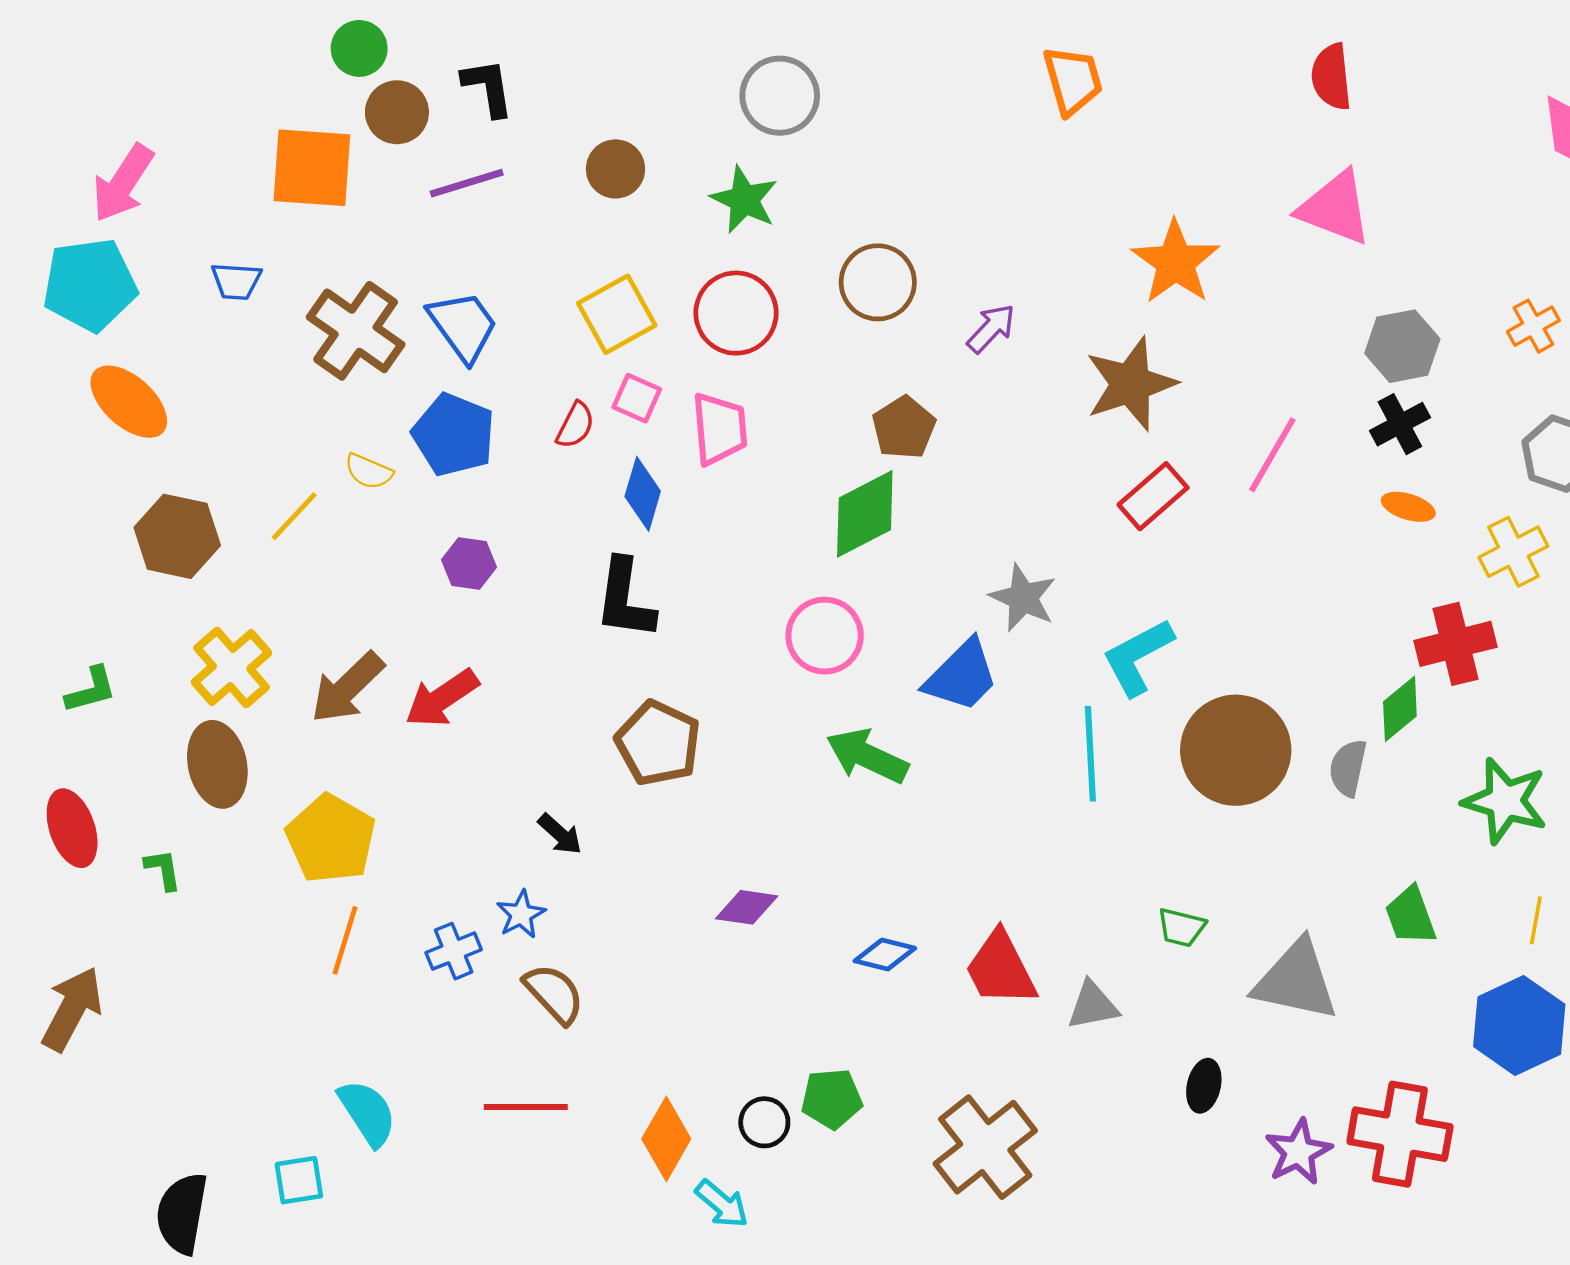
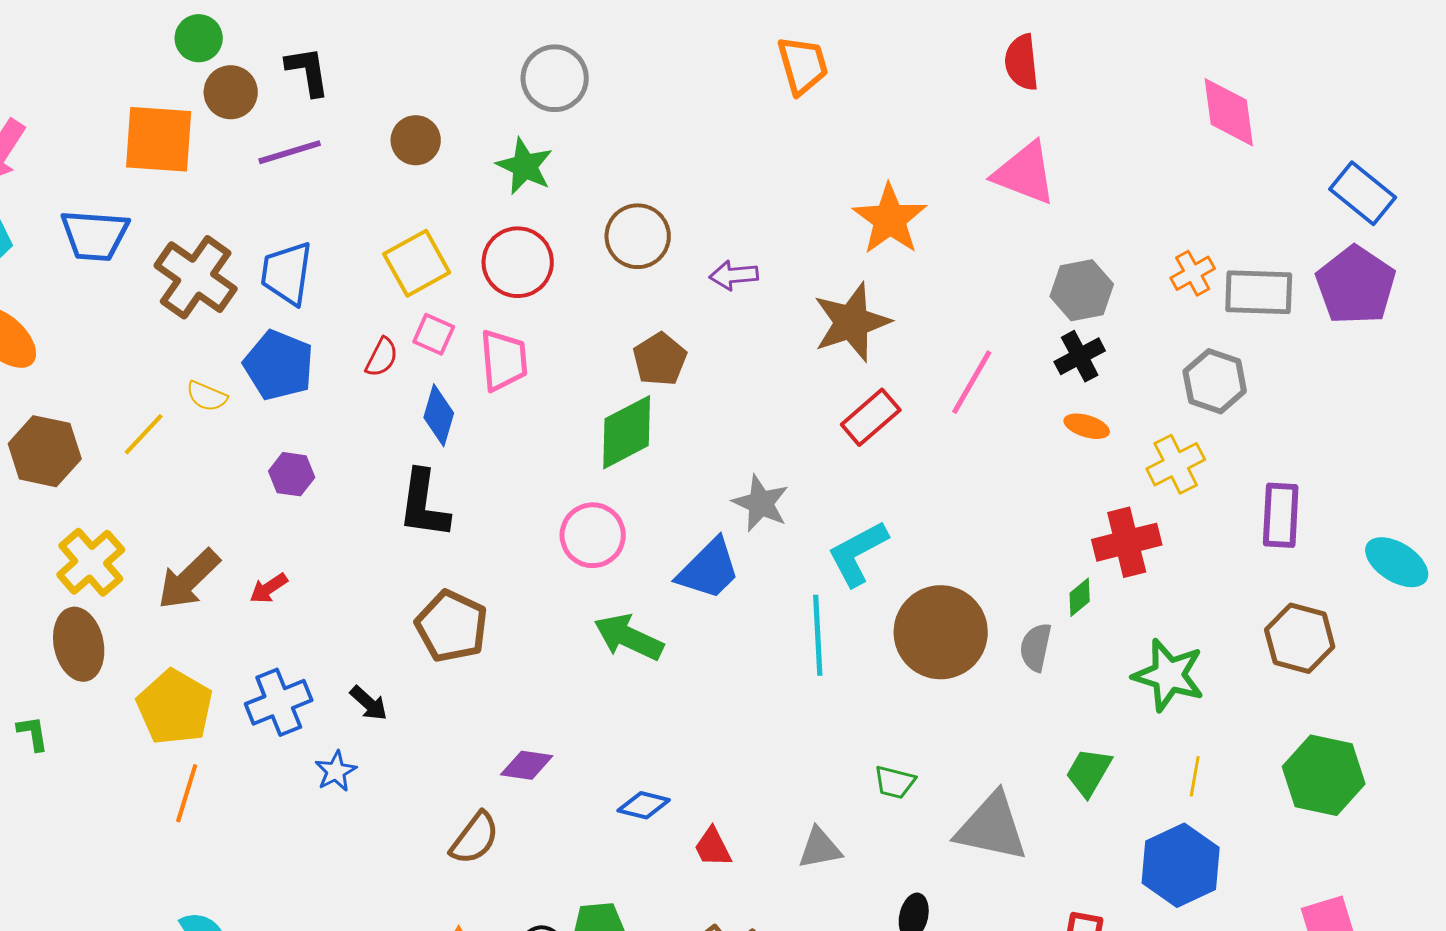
blue trapezoid: (236, 281) -> (95, 235), size x1.6
blue trapezoid: (463, 326) -> (287, 273), turned -136
purple arrow: (991, 328) -> (734, 275), turned -138
red arrow: (442, 698) -> (269, 588), size x0.6
green diamond: (1400, 709) -> (1080, 597), size x0.7
green trapezoid: (1411, 916) -> (1089, 772), turned 50
blue cross: (454, 951) -> (279, 702), moved, size x1.4
red trapezoid: (1001, 969) -> (713, 847), moved, size x0.6
brown semicircle: (554, 994) -> (475, 838), moved, turned 80

